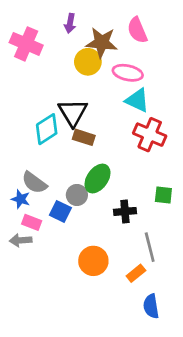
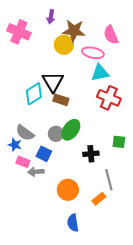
pink semicircle: (137, 30) -> (111, 35), moved
cyan triangle: (137, 100) -> (100, 73), turned -36
gray circle: (77, 195) -> (56, 134), moved
gray arrow: (21, 240) -> (36, 172), moved
blue semicircle: (151, 306) -> (73, 223), moved

